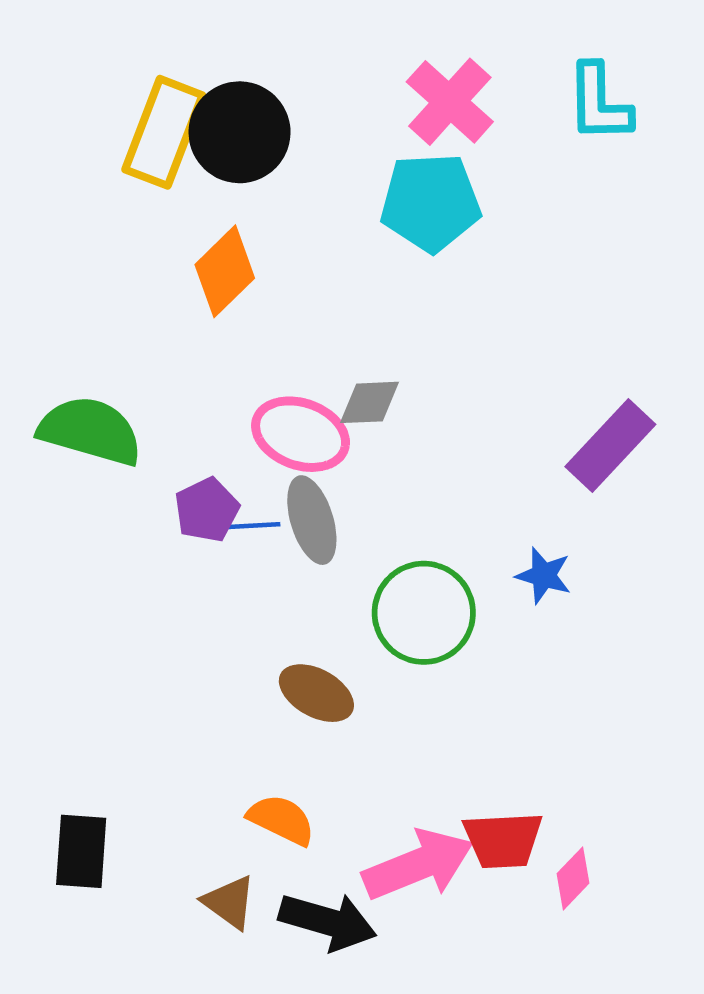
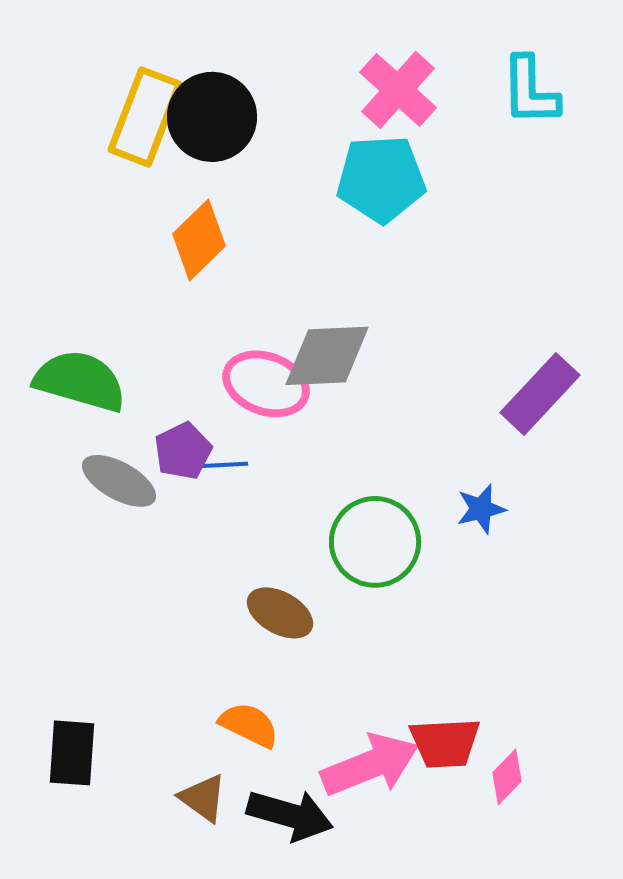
gray diamond: (370, 402) -> (327, 356), size x1.6
gray ellipse: (312, 520) -> (119, 481), moved, turned -44
blue star: (544, 575) -> (481, 509), turned -30

